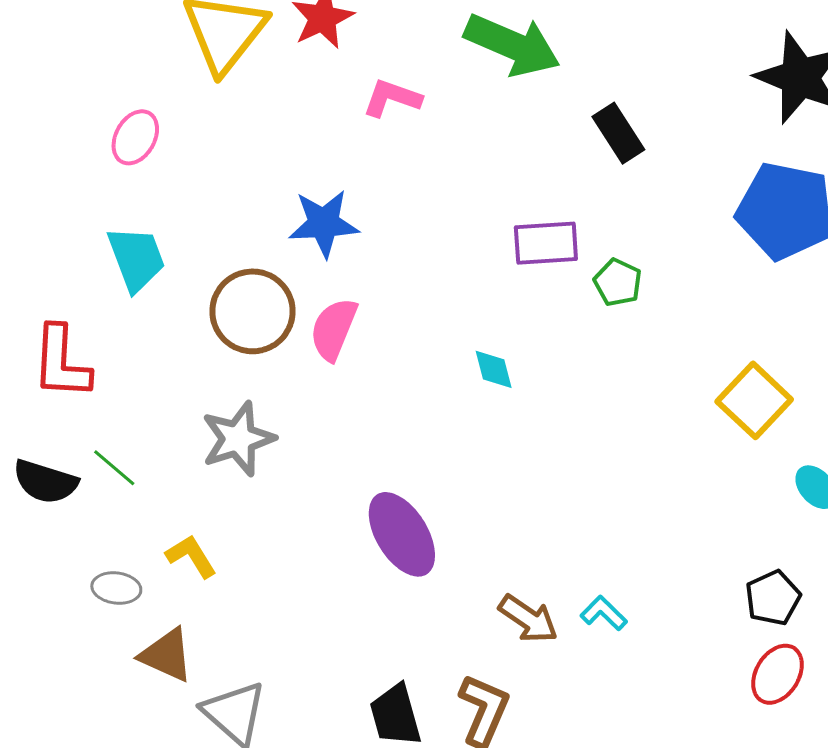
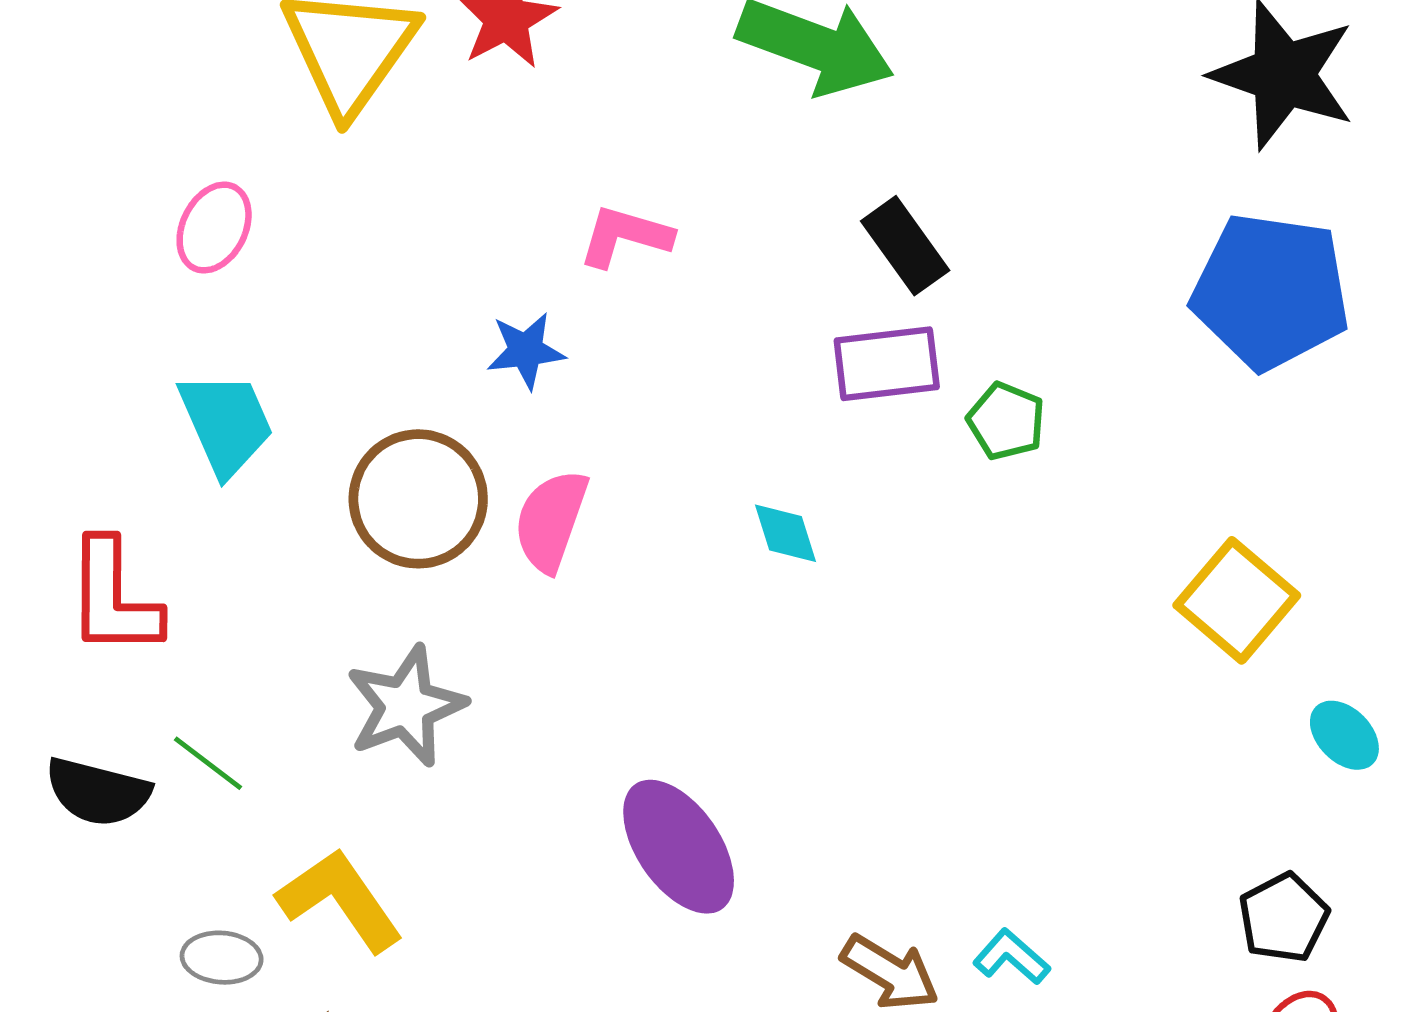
pink L-shape: (392, 98) -> (625, 236), moved
black rectangle: (618, 133) -> (905, 246), moved
blue star: (324, 223) -> (526, 351), size x0.7
cyan diamond: (494, 369) -> (785, 533), moved
yellow L-shape: (191, 556) -> (340, 900), size x1.5

